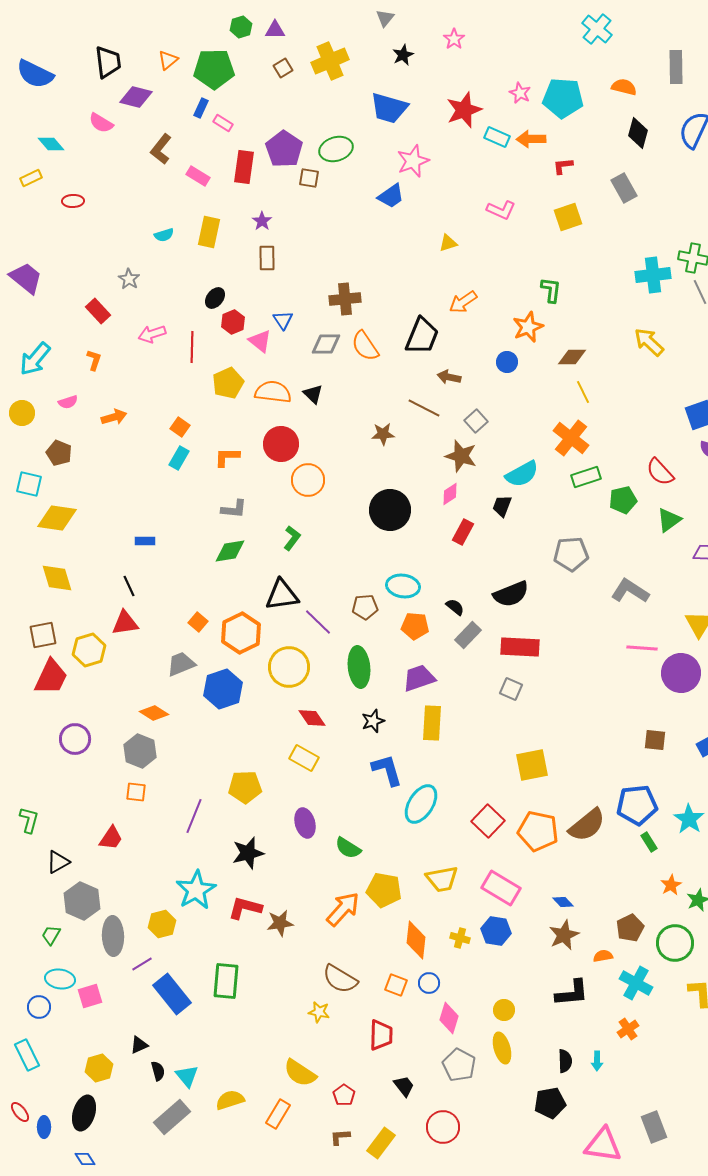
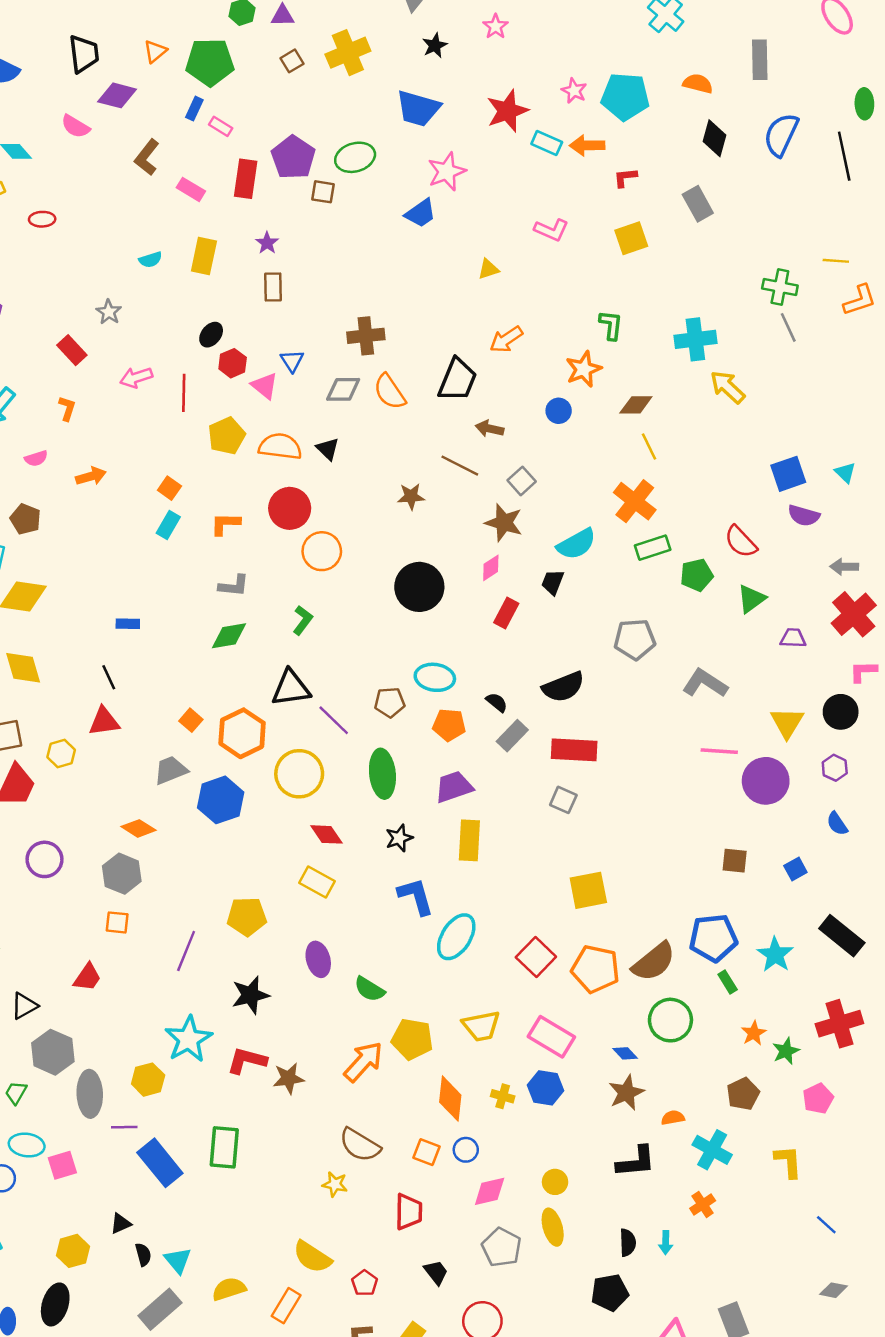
cyan cross: (653, 275) -> (695, 339), moved
yellow hexagon: (89, 650) -> (61, 754), size x0.7
brown pentagon: (630, 928) -> (743, 1094), moved
green circle: (675, 943) -> (670, 1020), moved
purple line: (142, 964) -> (124, 1127), turned 30
pink diamond: (449, 1018) -> (490, 1191), turned 60

